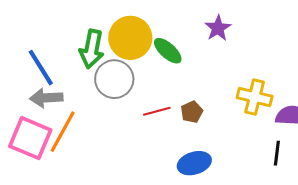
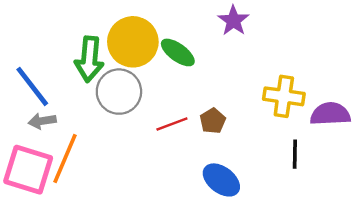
gray arrow: (46, 98) -> (42, 121), size x0.7
black line: (277, 153) -> (295, 154), moved
blue ellipse: (194, 163) -> (221, 180), turned 60

